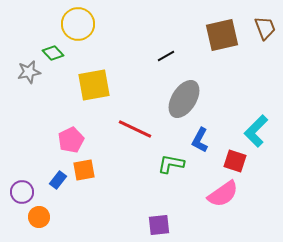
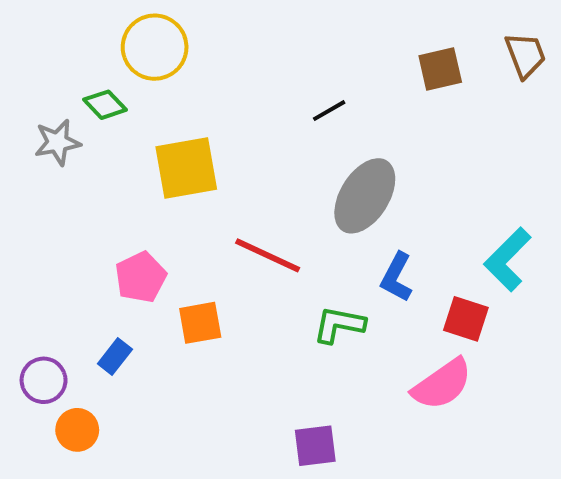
brown square: (222, 35) -> (440, 69), size x0.7
orange square: (84, 170) -> (200, 323), moved

